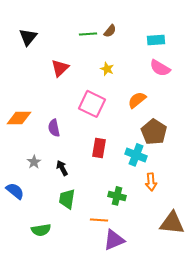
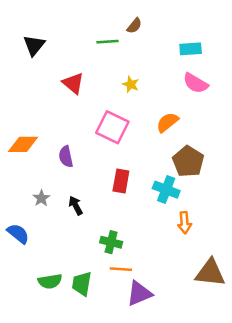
brown semicircle: (110, 31) -> (134, 26), moved
red triangle: (60, 68) -> (73, 83), turned -36
green cross: (117, 196) -> (111, 242), moved
green trapezoid: (67, 199) -> (82, 284), moved

